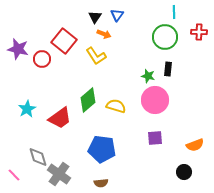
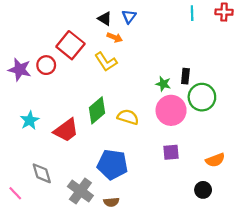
black triangle: (95, 17) -> (105, 19), turned -32
red cross: (199, 32) -> (224, 12), moved
green circle: (165, 37) -> (202, 97), moved
purple star: (18, 49) -> (20, 69), moved
gray cross: (59, 174) -> (80, 191), moved

